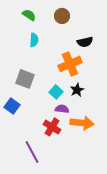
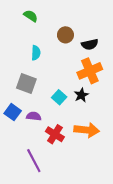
brown circle: (62, 16) -> (65, 35), moved
cyan semicircle: (34, 40) -> (36, 53), moved
orange cross: (70, 64) -> (90, 71), moved
purple semicircle: (62, 109) -> (34, 116), moved

